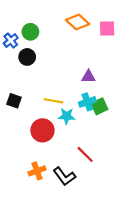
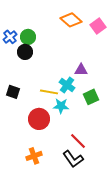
pink square: (107, 28) -> (98, 26), turned -35
green circle: (30, 32) -> (28, 37), moved
cyan cross: (87, 102) -> (67, 85), moved, turned -35
black L-shape: (64, 176) -> (73, 159), moved

